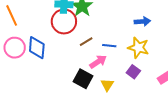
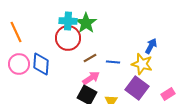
blue arrow: (142, 21) -> (151, 46), moved, turned -56
pink arrow: (98, 62) -> (91, 78), moved
purple square: (133, 72) -> (137, 88), size x1.6

